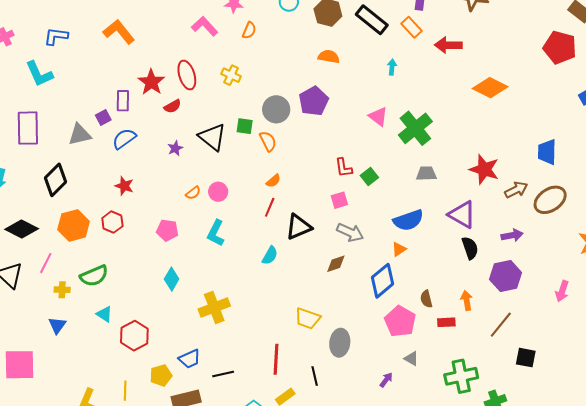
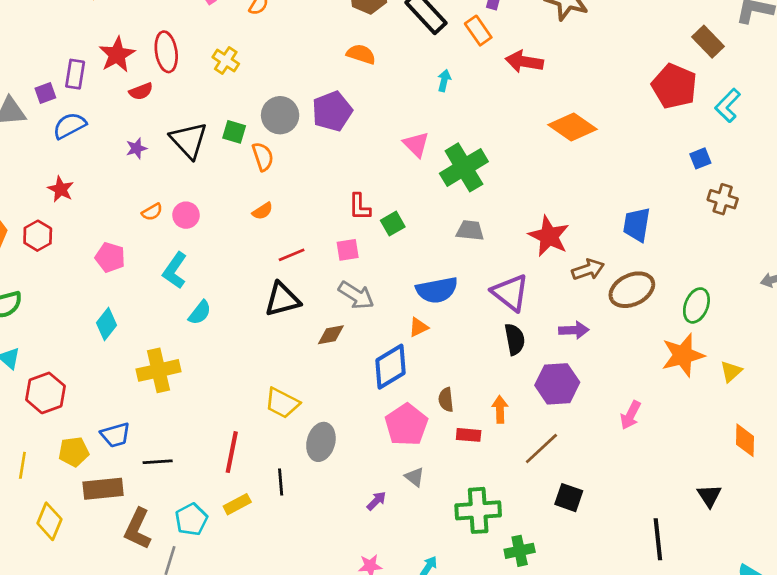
red line: (270, 207) -> (292, 255), moved, turned 36
black triangle: (299, 227) -> (282, 299), moved
cyan semicircle: (270, 255) -> (200, 313), moved

